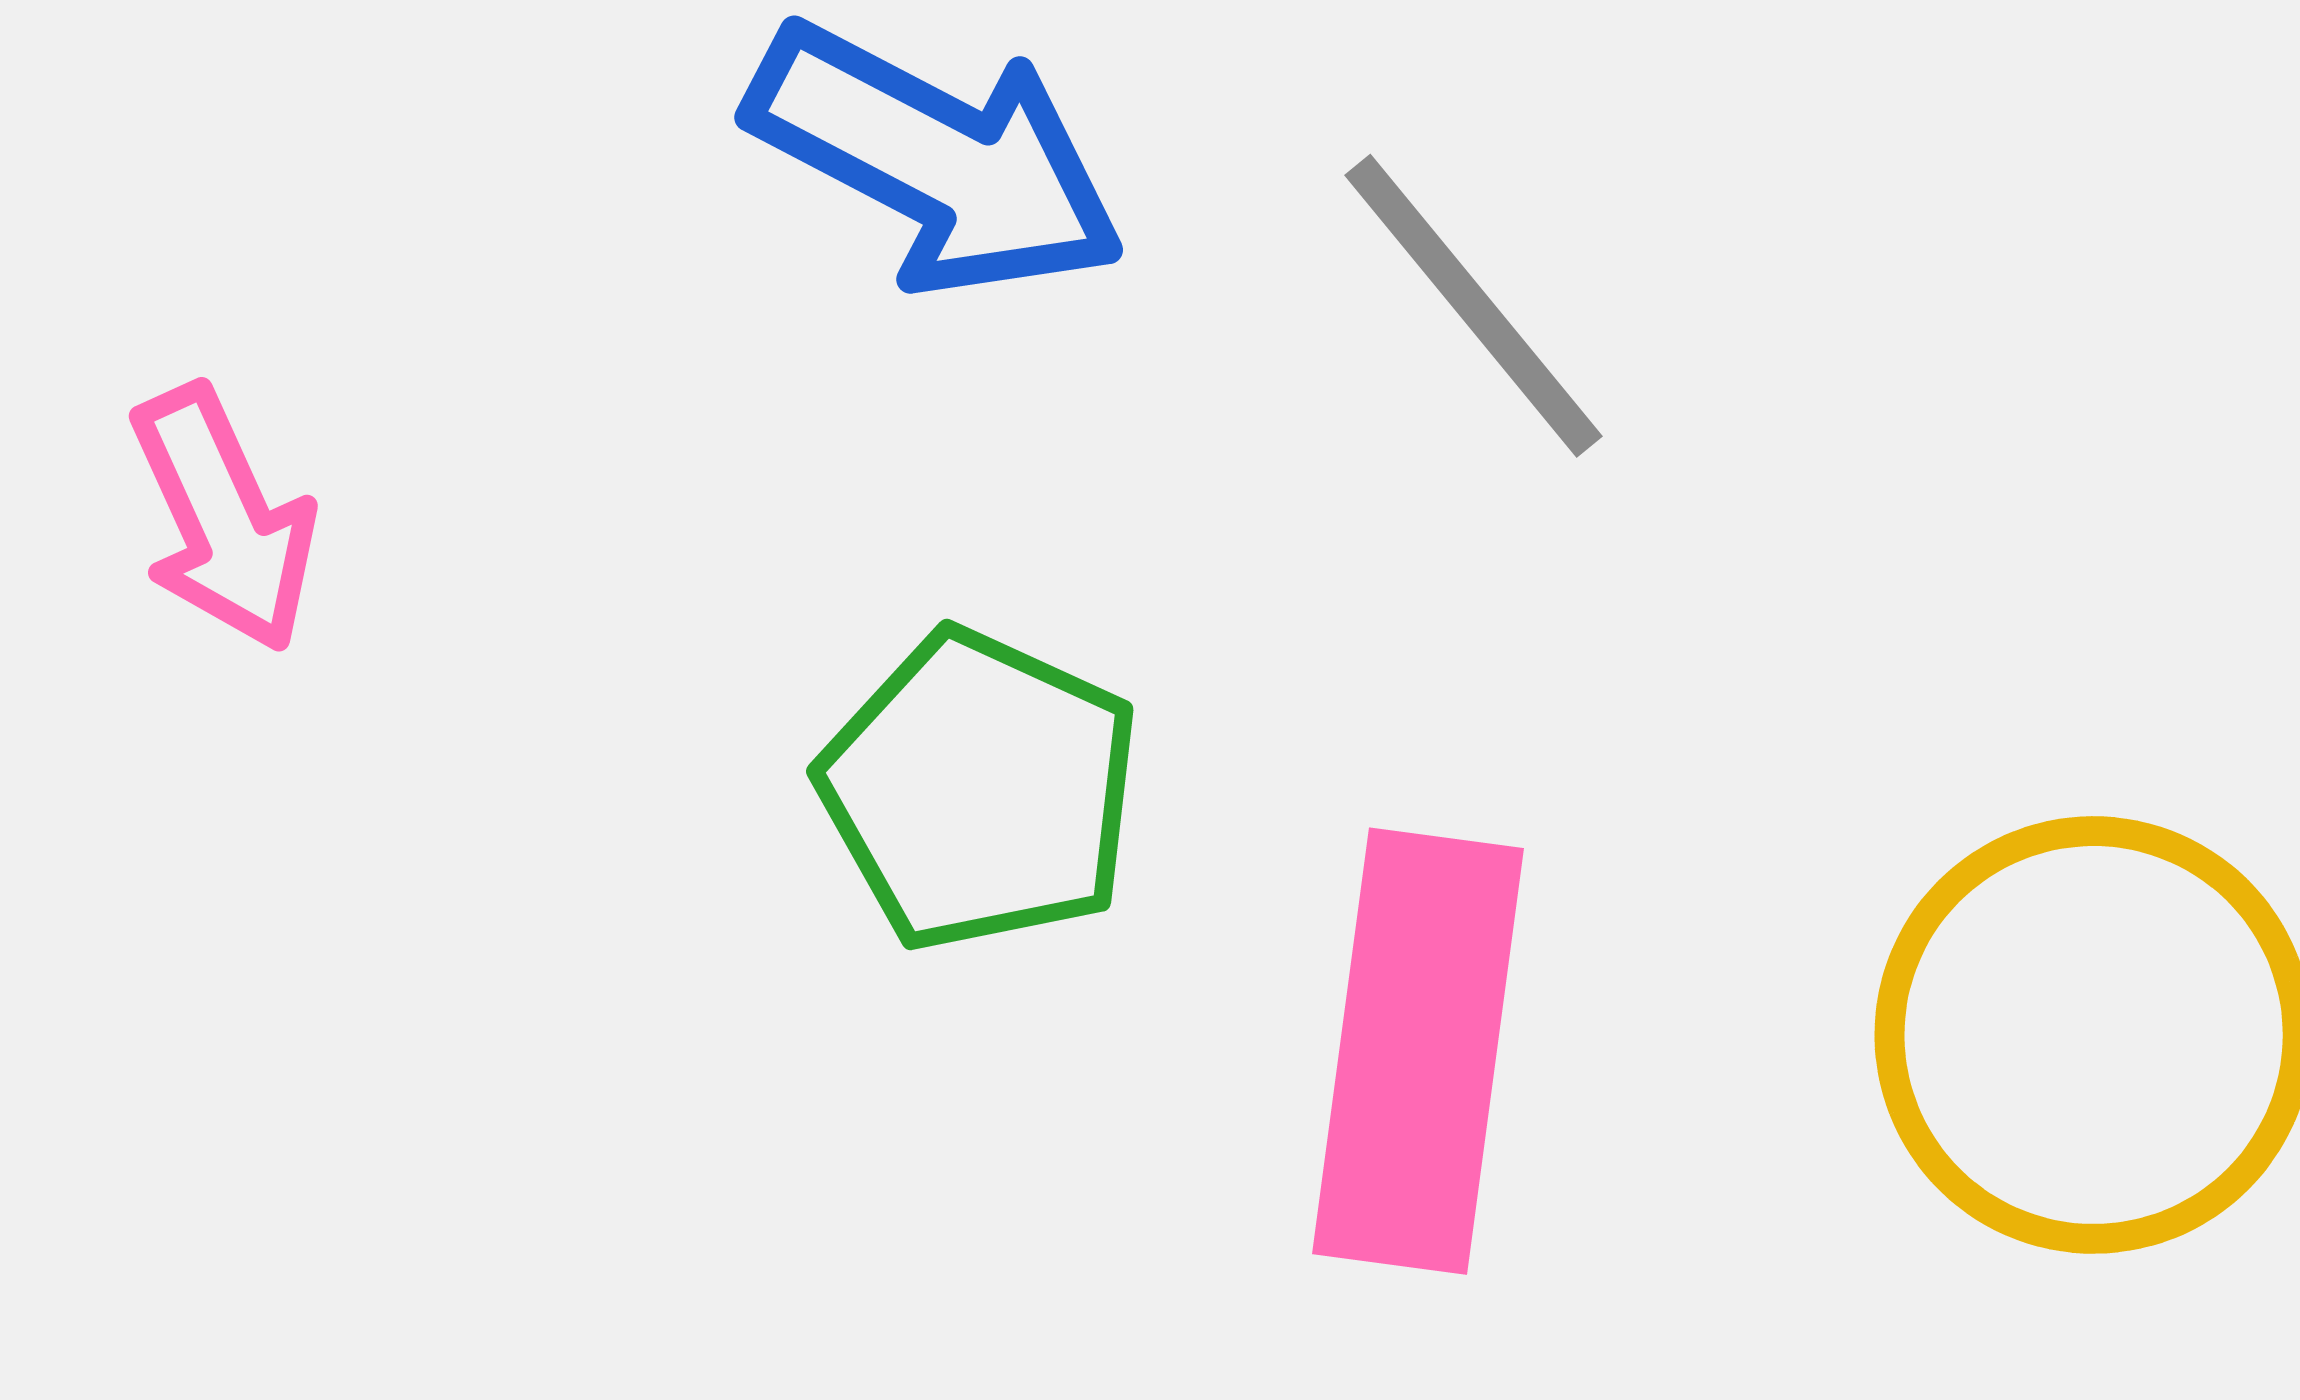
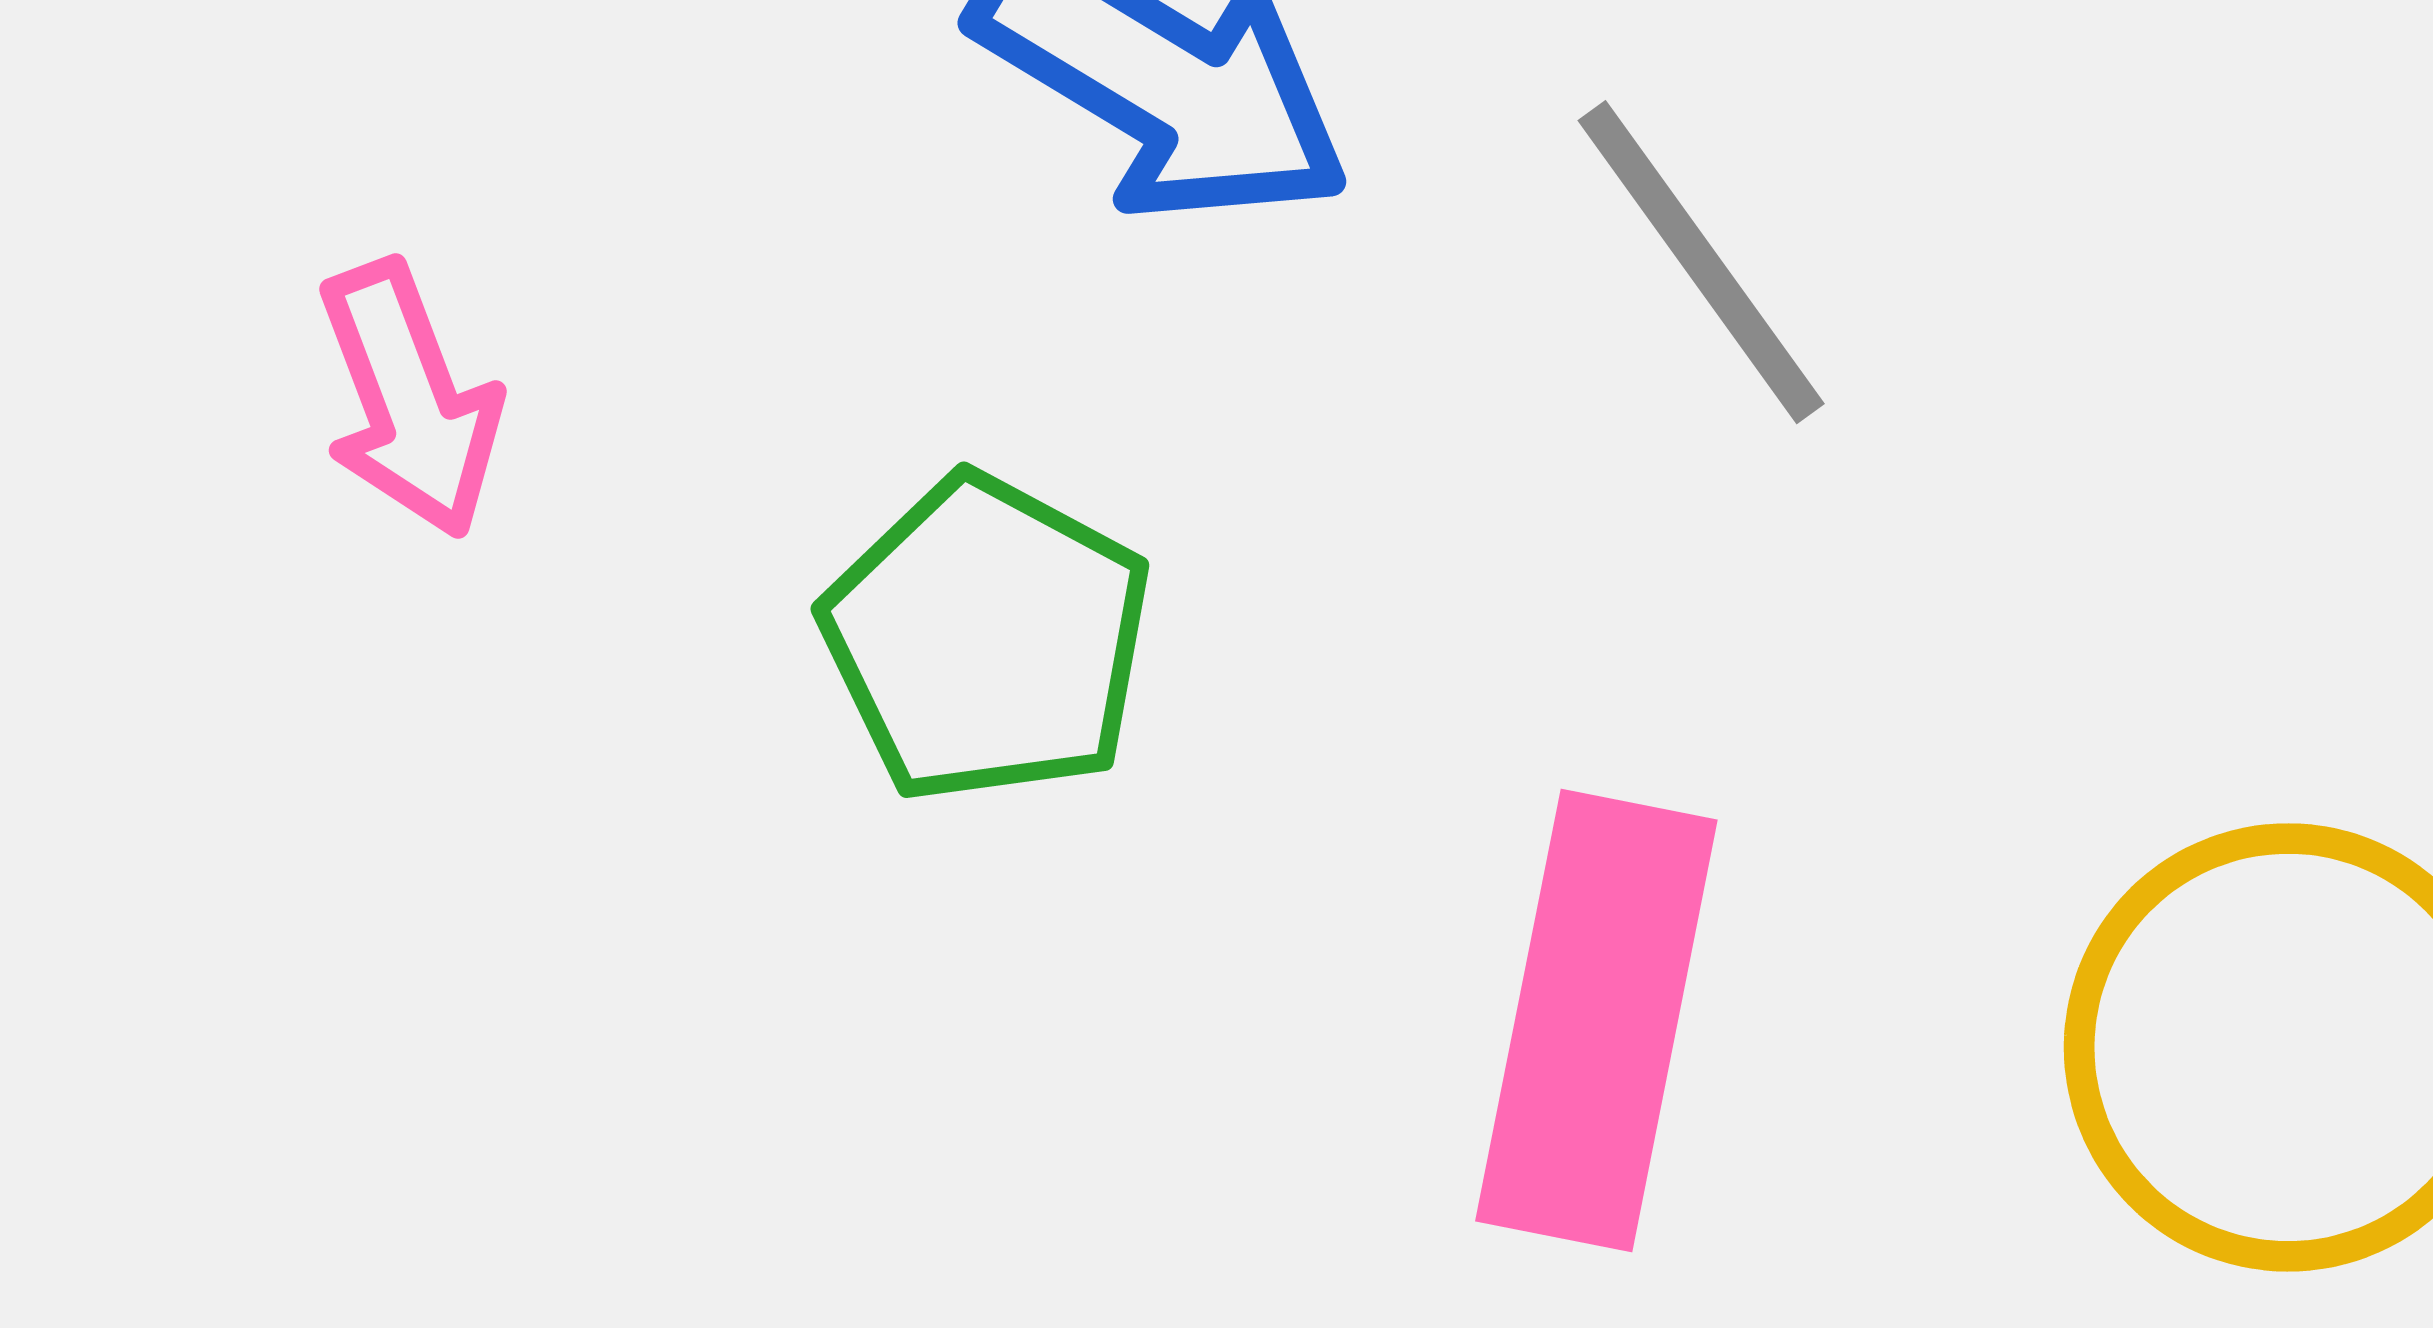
green pentagon: (980, 790) -> (987, 639), moved

